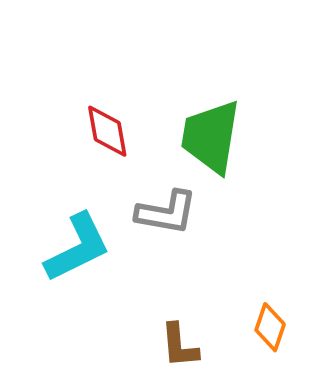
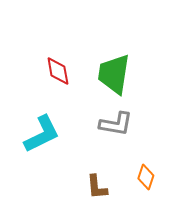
gray L-shape: (166, 212) -> (116, 124), moved

